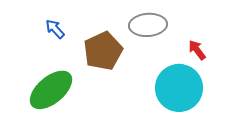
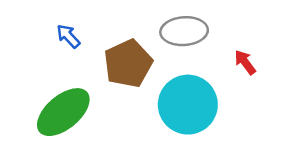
cyan circle: (179, 88) -> (188, 105), moved

